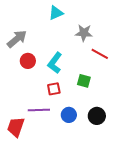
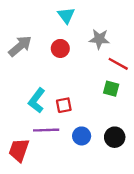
cyan triangle: (56, 13) -> (66, 15), turned -42
red circle: (28, 61) -> (60, 48), moved
cyan L-shape: (55, 63) -> (37, 100), moved
green square: (84, 81) -> (111, 89), moved

